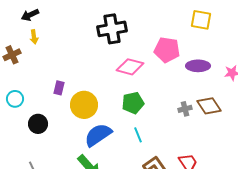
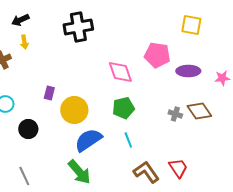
black cross: (112, 29) -> (78, 27), moved
pink diamond: (130, 67) -> (120, 72), turned 56
gray cross: (185, 109) -> (175, 114), turned 32

